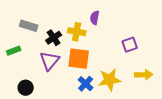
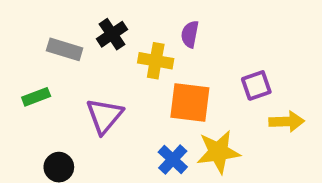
black cross: (54, 38) -> (112, 34), moved
orange square: (79, 59) -> (190, 103), moved
yellow arrow: (144, 75) -> (287, 122), moved

